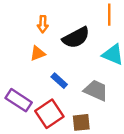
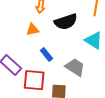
red square: (49, 114) -> (34, 80), turned 30

